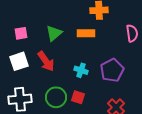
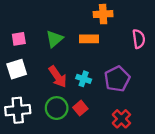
red arrow: (46, 61) -> (58, 77), moved
red square: (78, 97) -> (80, 108), turned 32

